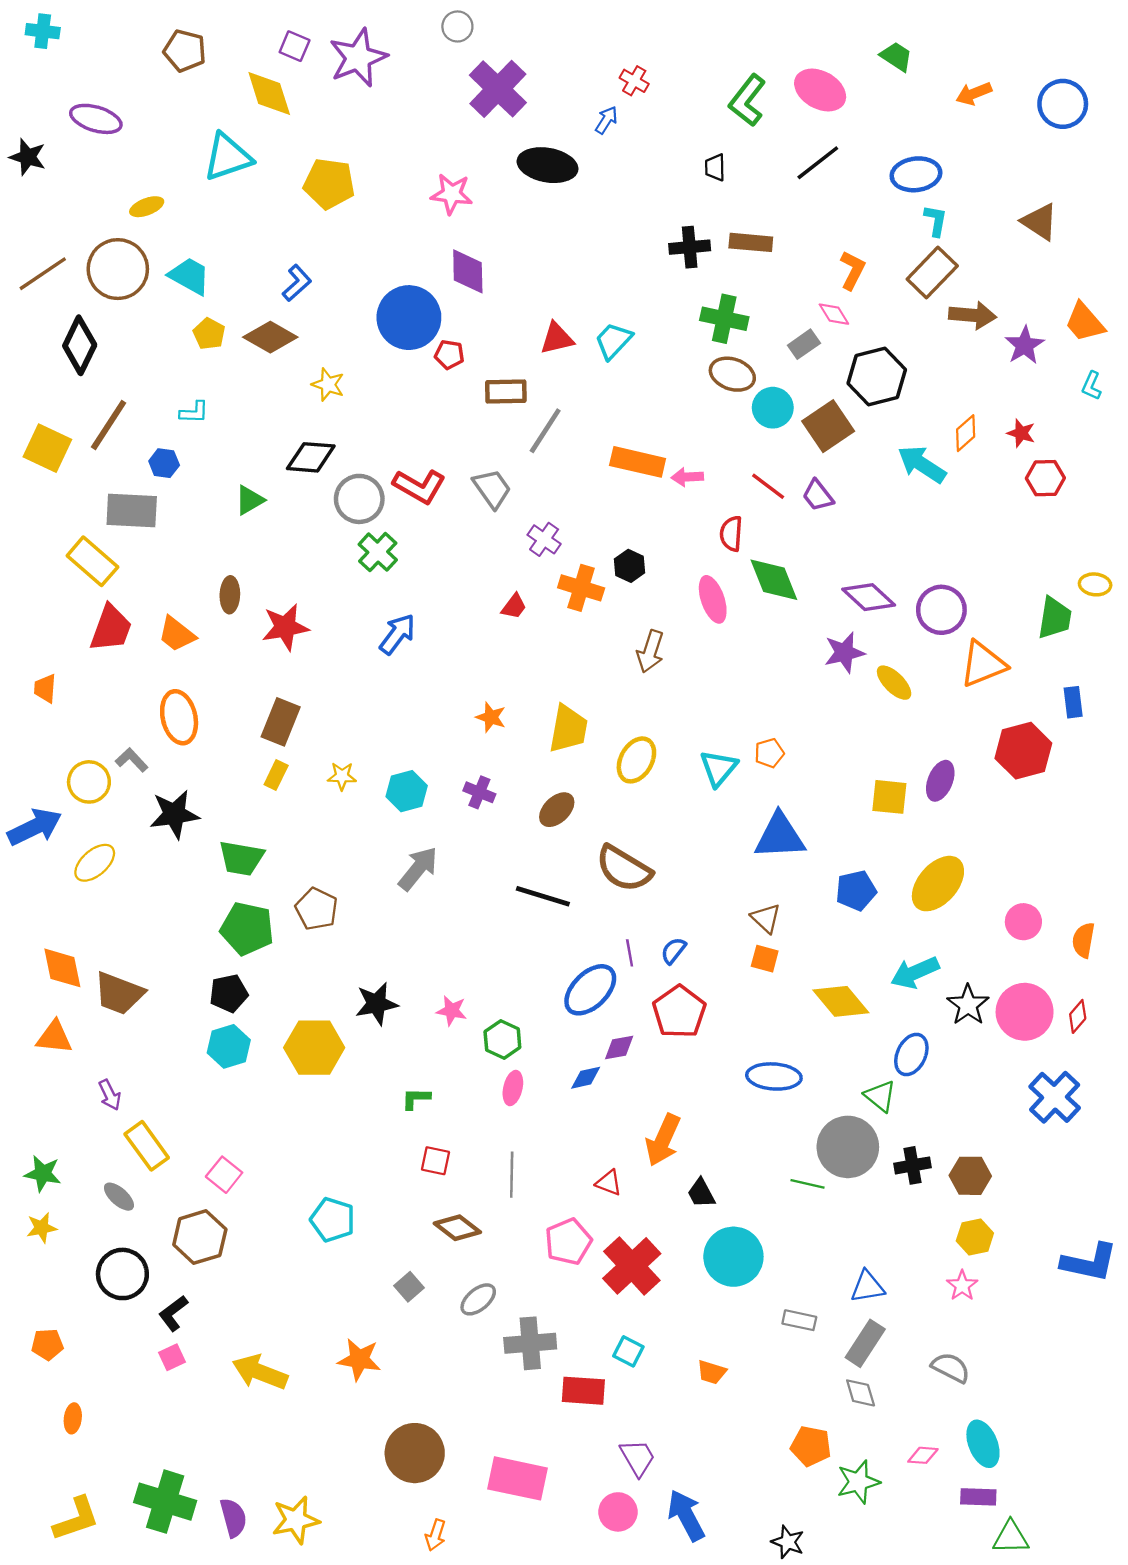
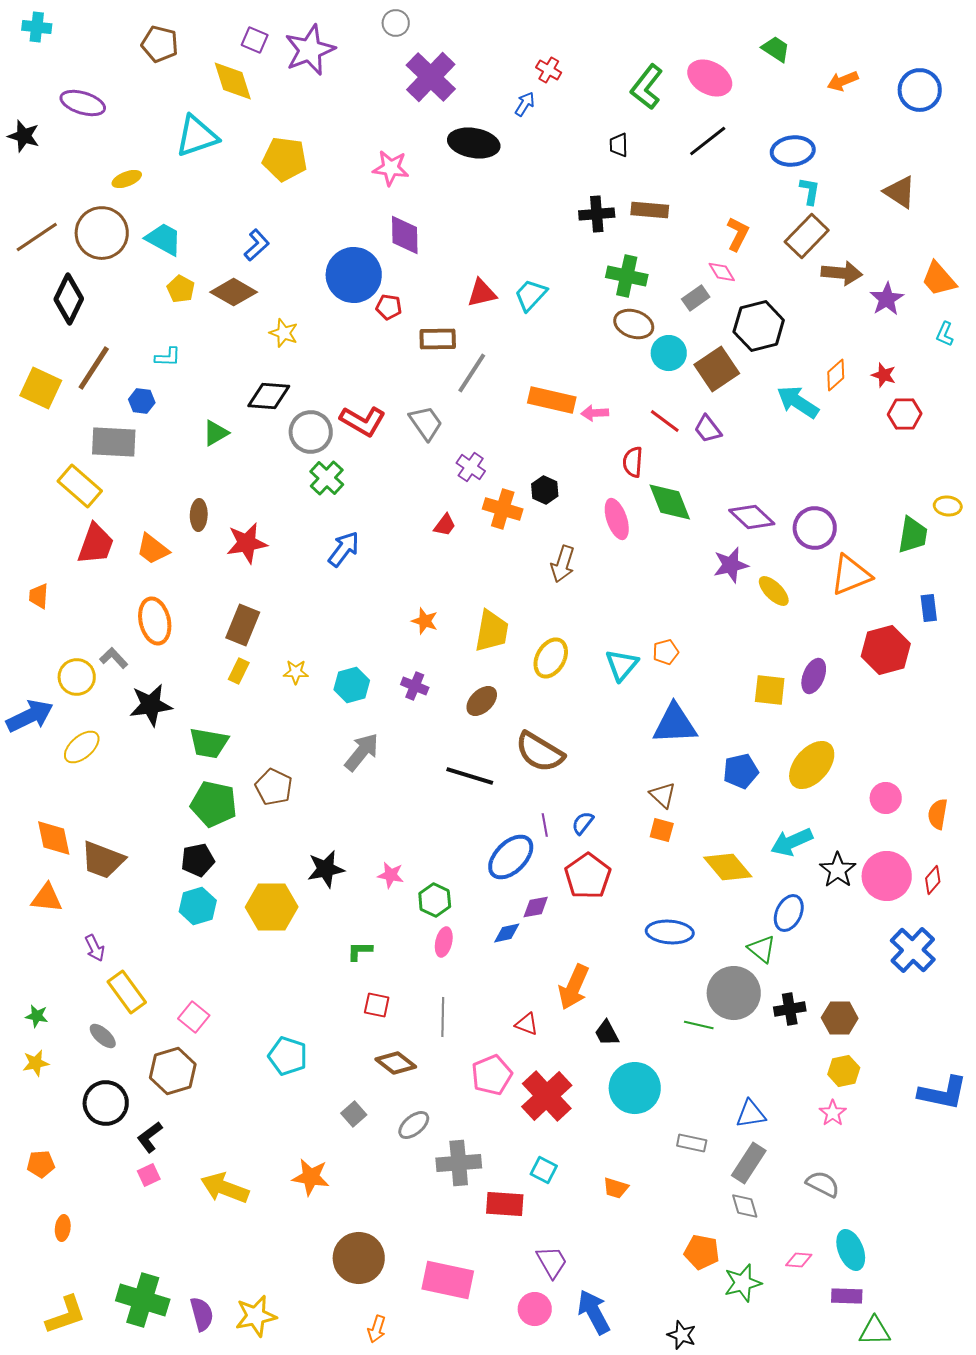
green star: (43, 1174) -> (37, 1016), size x0.7

